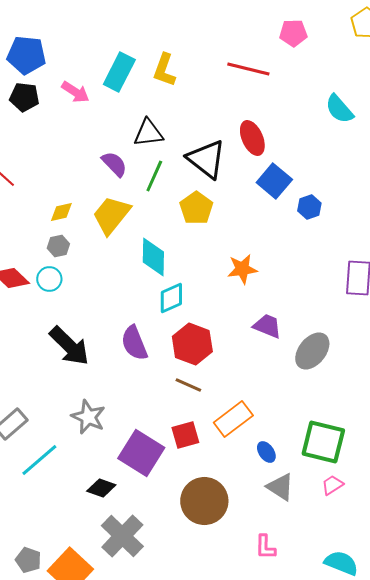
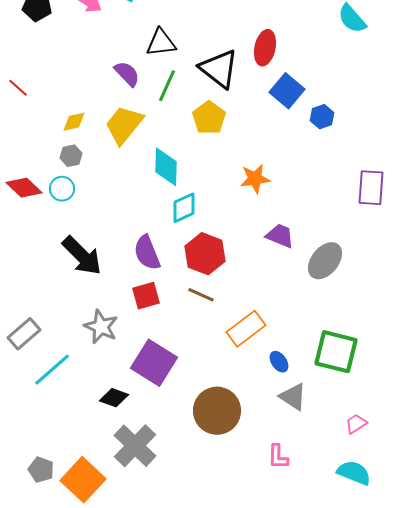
red ellipse: (252, 138) -> (265, 48), turned 36
red square: (185, 435) -> (146, 296), moved
pink trapezoid: (332, 485) -> (356, 424), moved

